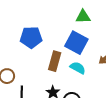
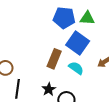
blue pentagon: (31, 37) -> (64, 18), moved

